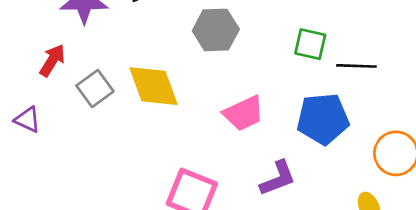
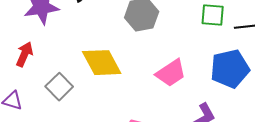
gray square: (95, 88) -> (59, 87), moved

